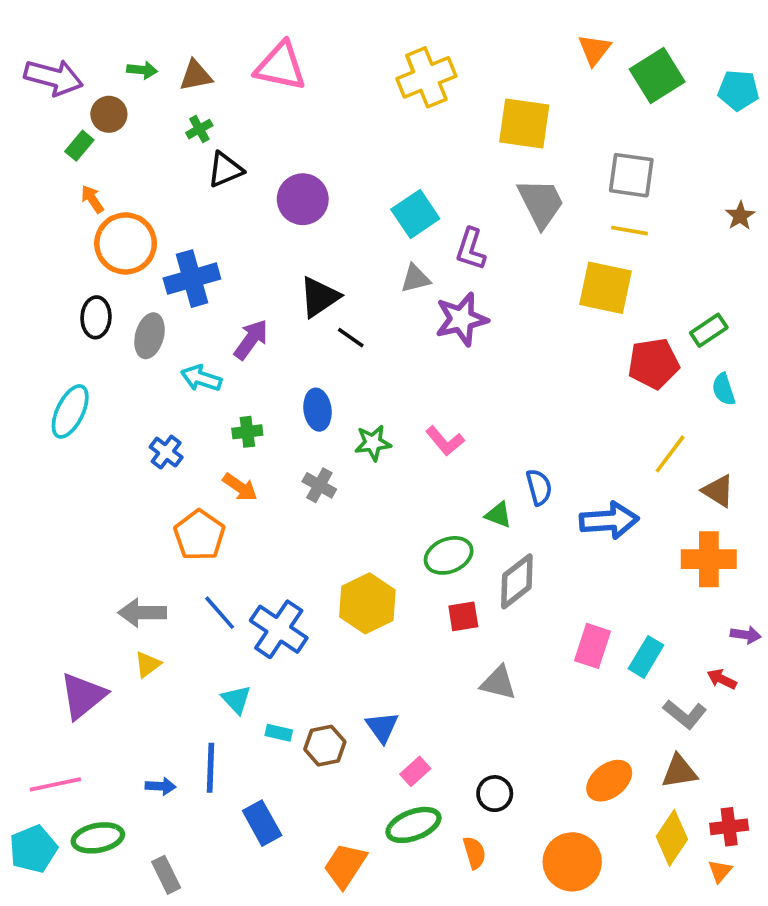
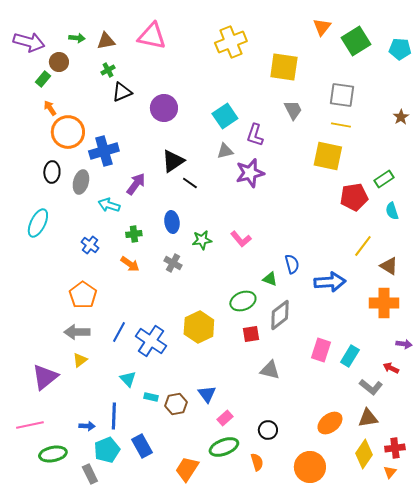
gray trapezoid: (541, 203) -> (293, 110), size x0.7
orange pentagon: (199, 535) -> (83, 295), moved
blue line: (220, 613) -> (119, 332), turned 70
cyan pentagon: (33, 849) -> (107, 450), moved

